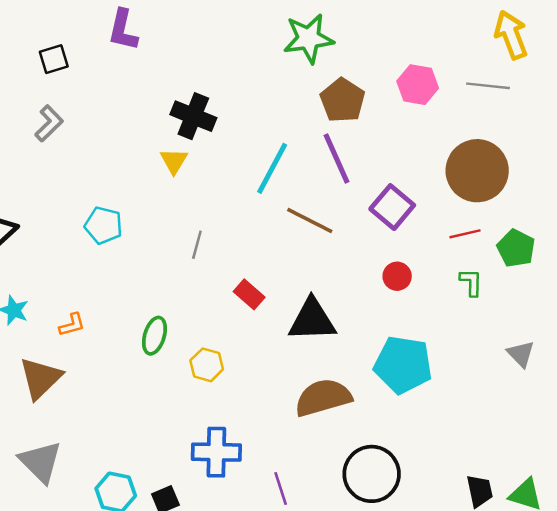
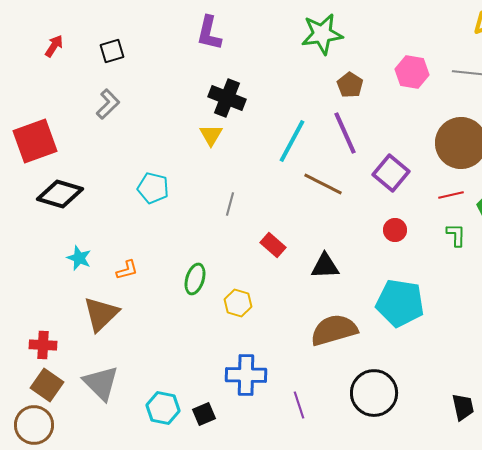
purple L-shape: (123, 30) -> (209, 33), moved
brown pentagon: (342, 100) -> (350, 85), size x0.7
black triangle: (312, 320) -> (325, 266), size x0.7

